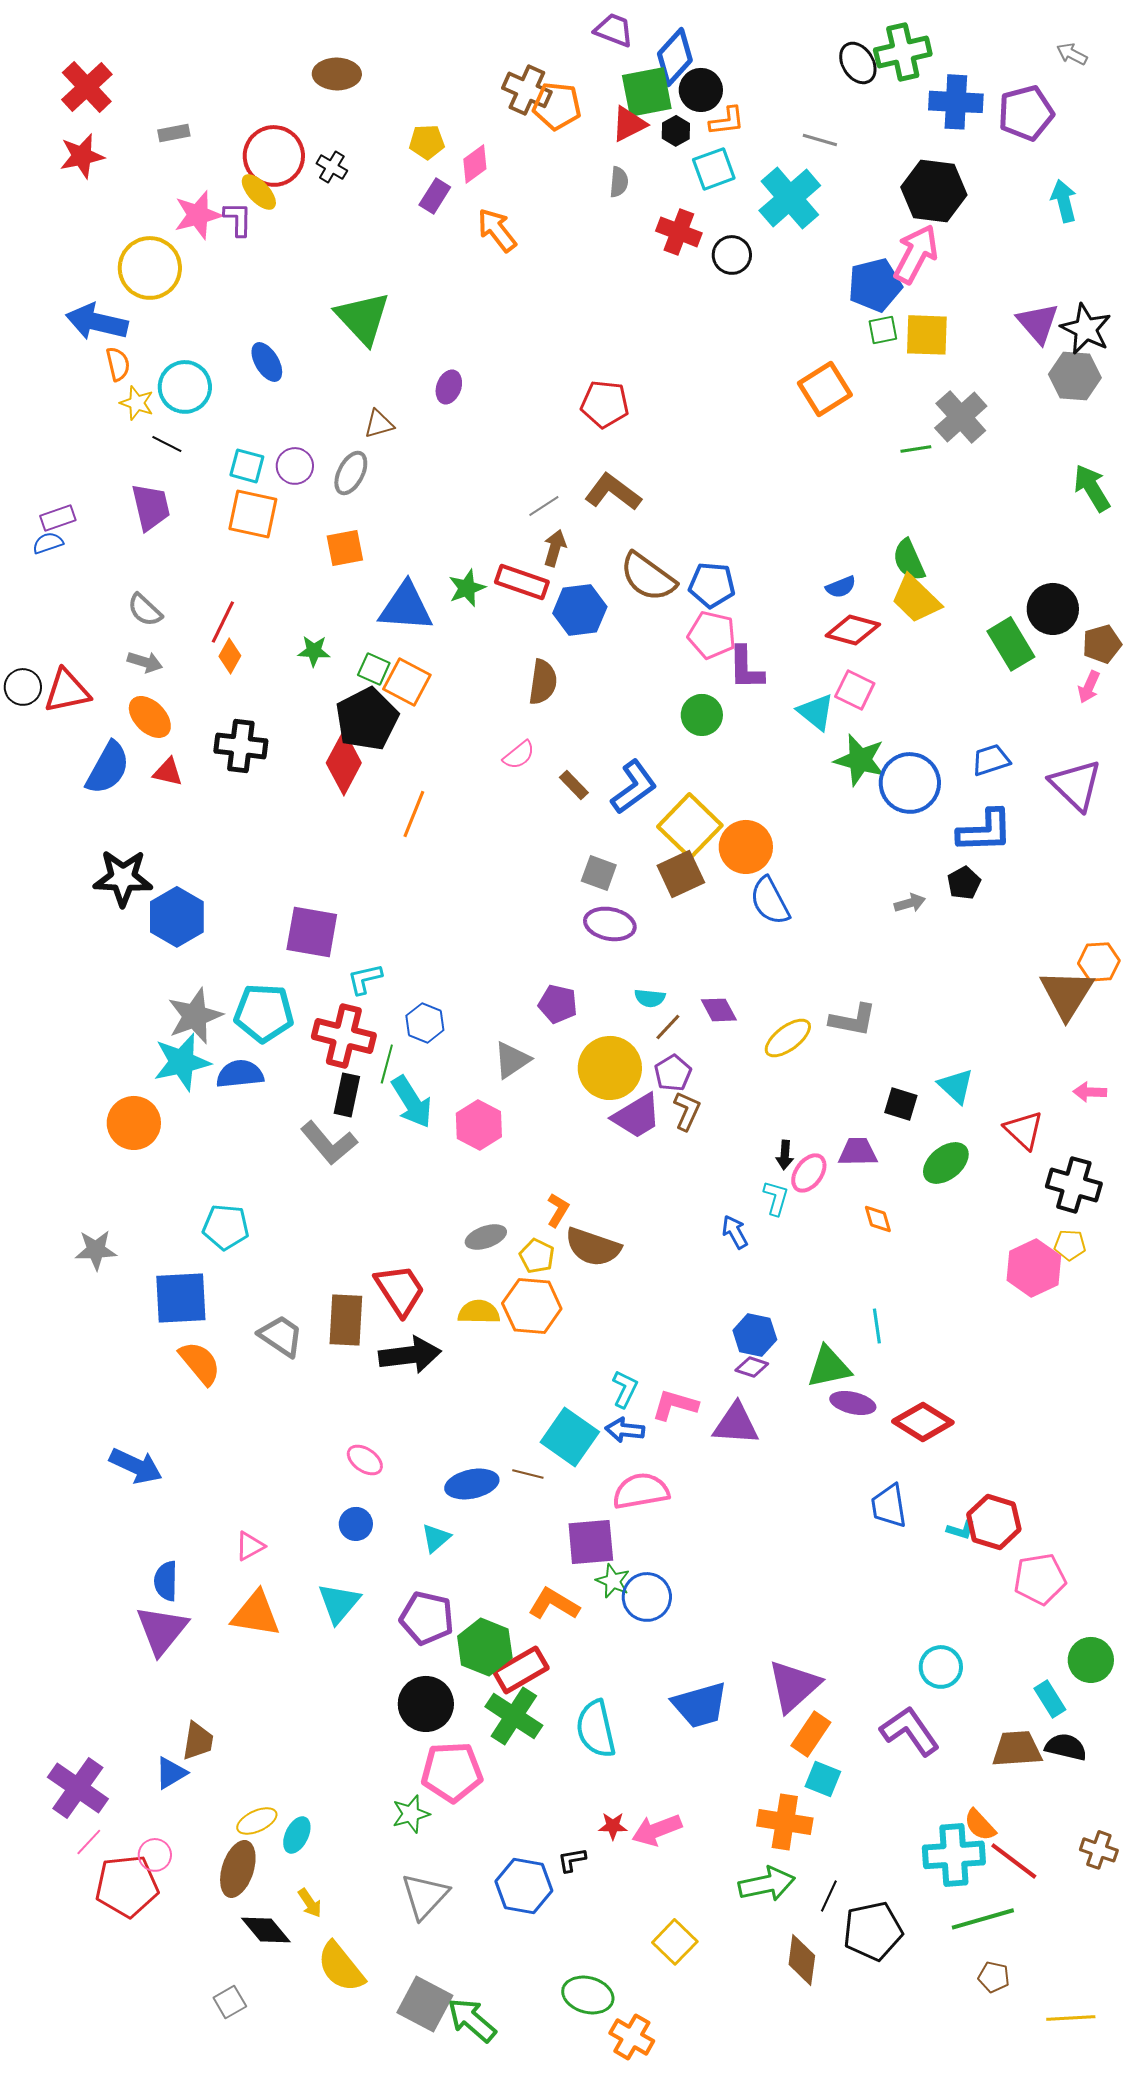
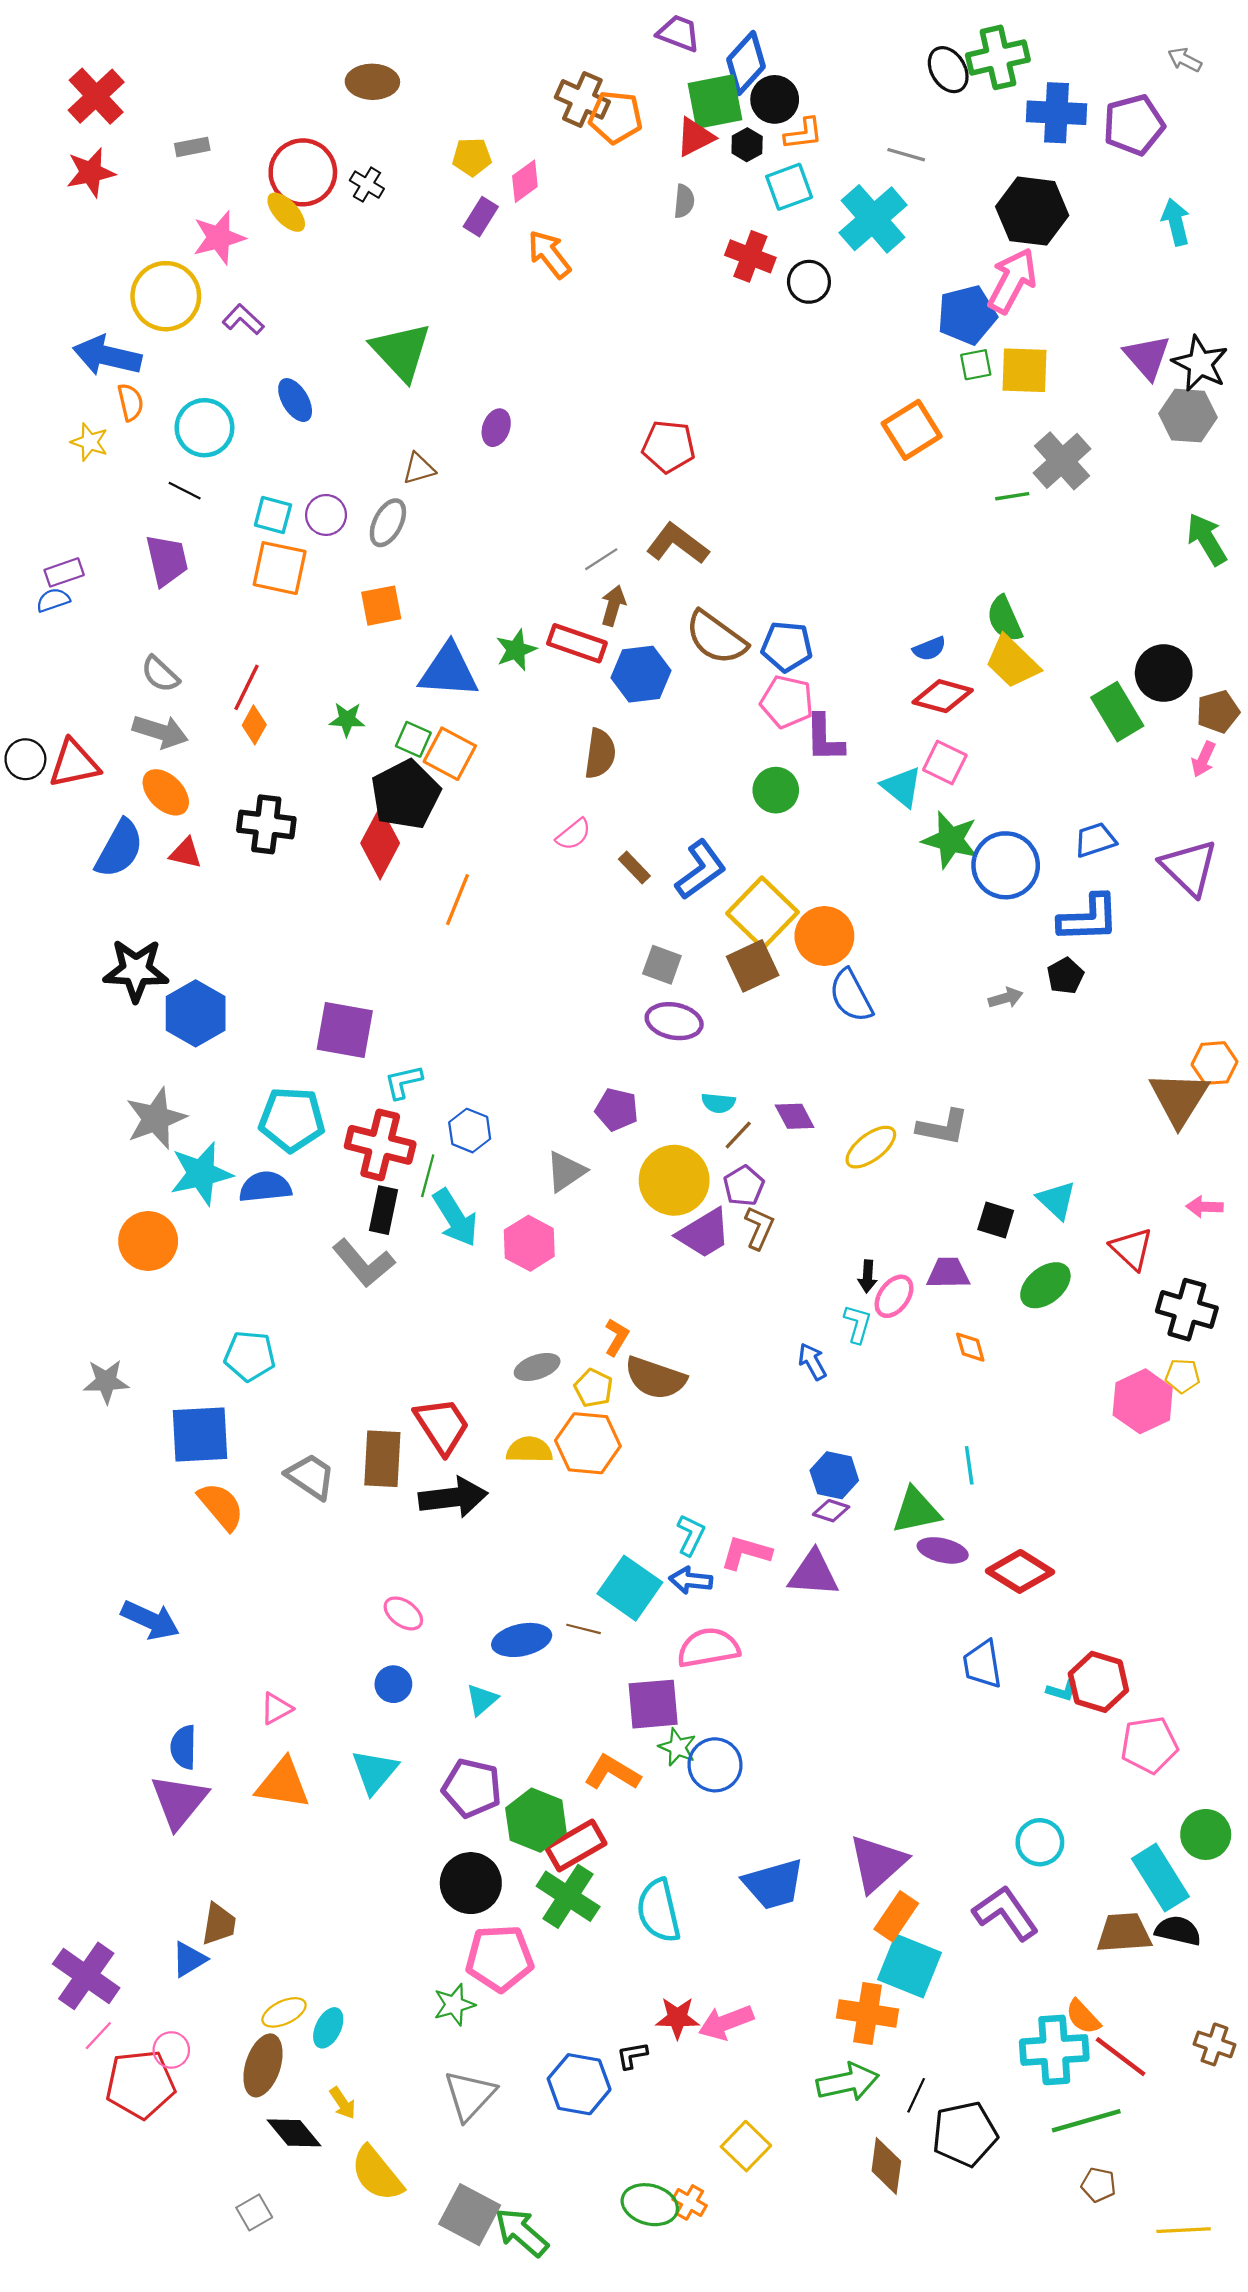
purple L-shape: (238, 219) -> (243, 319), moved, turned -48
yellow star: (137, 403) -> (90, 442), moved
gray arrow: (145, 662) -> (160, 732), size x1.4
gray star: (195, 1016) -> (156, 1118), moved
cyan rectangle: (1050, 1699) -> (1160, 1878), size x1.6
cyan square: (823, 1779) -> (910, 1966), size x1.6
red star: (613, 1826) -> (677, 2018), size x1.4
orange cross: (632, 2037) -> (690, 2202), moved, size x0.7

